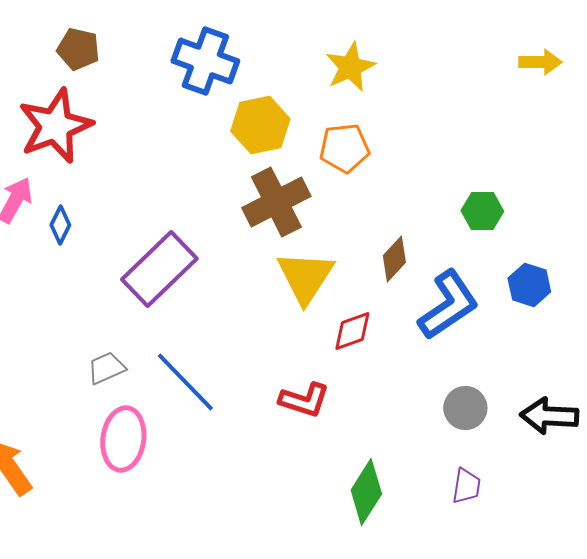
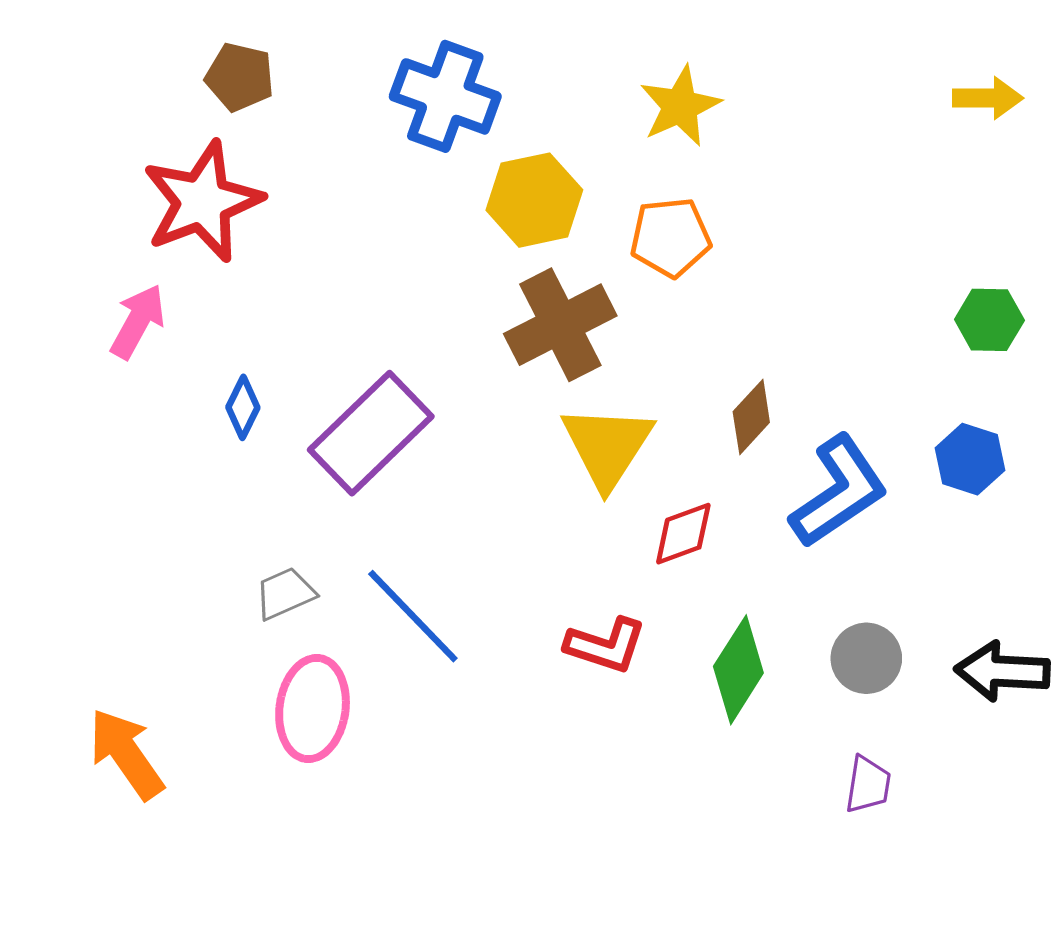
green hexagon: (482, 211) -> (989, 320), moved
blue diamond: (60, 225) -> (243, 407), moved
green diamond: (366, 492) -> (738, 670), moved

